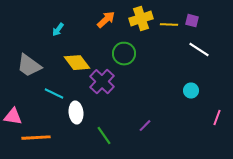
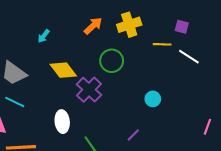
yellow line: (169, 25) -> (162, 44), moved
cyan circle: (191, 91) -> (153, 99), moved
cyan line: (54, 94) -> (15, 102), moved

